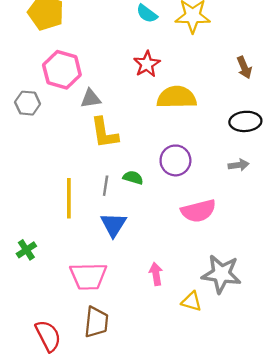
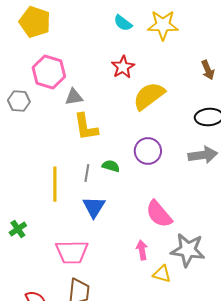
yellow semicircle: (177, 97) -> (149, 96), turned -36
gray arrow: (239, 165) -> (203, 155), size x1.6
pink semicircle: (198, 211) -> (159, 214), moved, turned 64
pink arrow: (156, 274) -> (142, 250), moved

